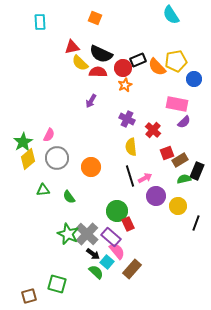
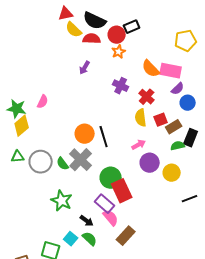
yellow pentagon: (176, 61) -> (186, 41), moved
orange semicircle: (157, 67) -> (151, 69), moved
blue circle: (194, 79) -> (188, 103), moved
green star: (23, 142) -> (17, 109), turned -30
yellow semicircle: (131, 147) -> (141, 118), moved
gray circle: (57, 158) -> (41, 162), moved
black line: (130, 176) -> (104, 137), moved
green triangle: (43, 190) -> (18, 157), moved
black line: (196, 223) -> (190, 199), moved, turned 49
red rectangle: (128, 224) -> (122, 191), size x1.6
gray cross: (87, 234) -> (81, 160), moved
cyan square: (107, 262) -> (71, 239), moved

